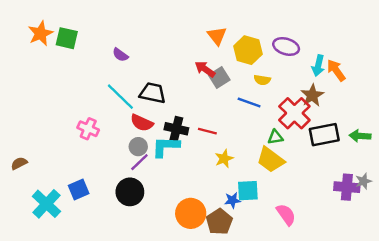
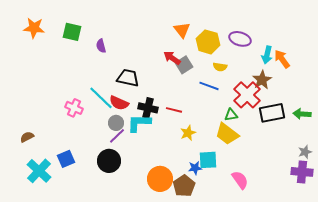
orange star: (40, 33) -> (34, 28), turned 30
green square: (67, 38) -> (72, 32), moved
purple semicircle: (120, 55) -> (101, 46), turned 40
cyan line: (120, 97) -> (101, 98), moved
brown semicircle: (19, 163) -> (27, 137), moved
purple cross: (347, 187) -> (302, 172), moved

